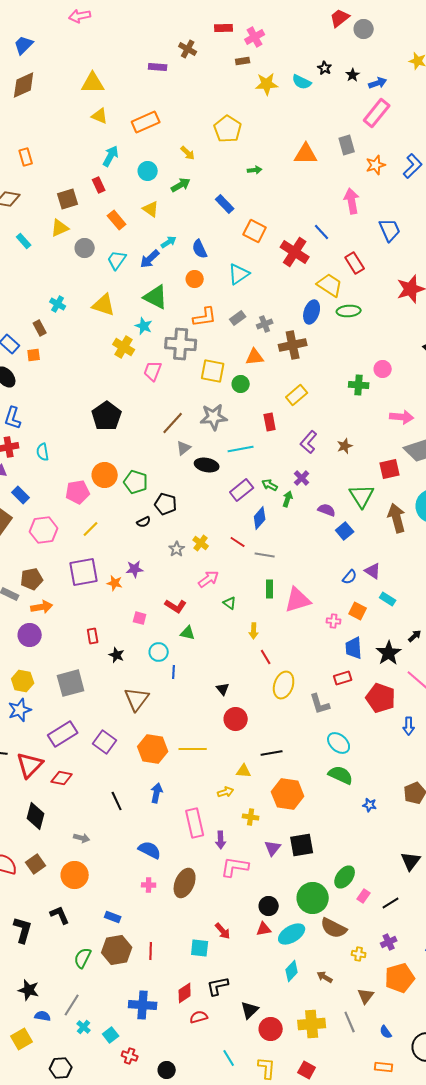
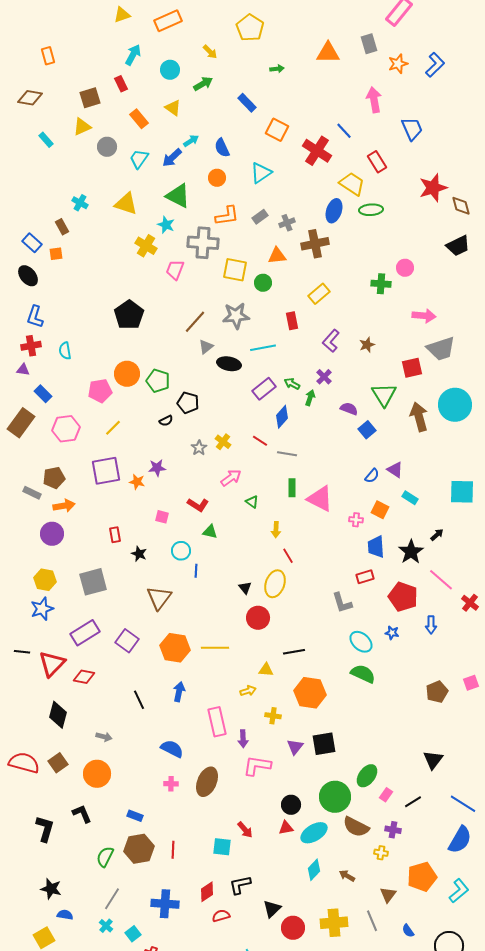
yellow triangle: (100, 116) -> (122, 15), turned -42
pink triangle: (298, 600) -> (320, 499), turned 44
yellow ellipse: (284, 685) -> (275, 584), moved
blue star: (370, 805) -> (392, 633), moved
purple cross: (389, 942) -> (393, 830), moved, turned 35
gray line: (72, 1005) -> (112, 899), moved

